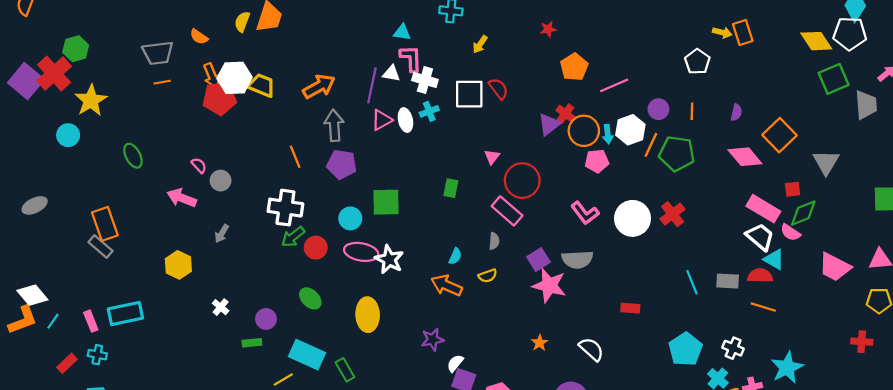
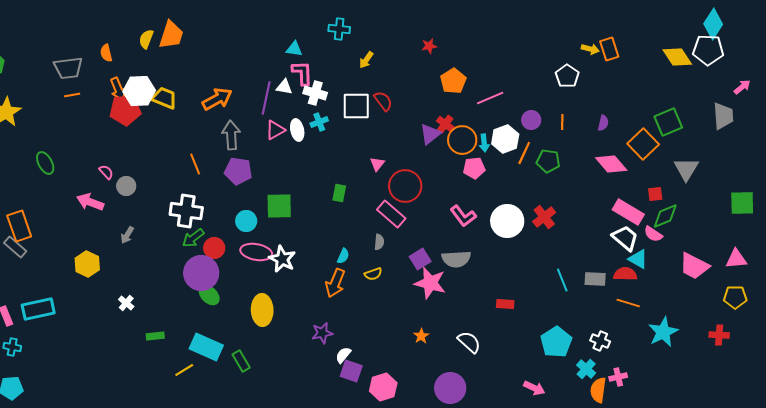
orange semicircle: (199, 37) -> (106, 53), turned 42
green square: (834, 79) -> (668, 122), moved
green pentagon: (677, 154) -> (548, 161), size x0.7
orange arrow: (447, 285) -> (335, 283), turned -92
purple circle: (266, 319) -> (201, 273), moved, size x1.8
cyan star: (787, 368) -> (663, 332), moved

